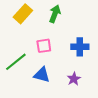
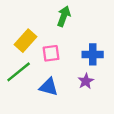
yellow rectangle: (23, 14) -> (25, 41), moved
purple star: (74, 79) -> (86, 81), moved

